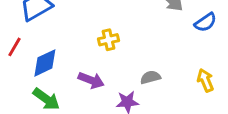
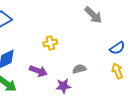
blue semicircle: (205, 22) -> (117, 48), moved

